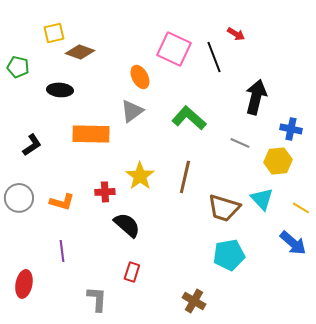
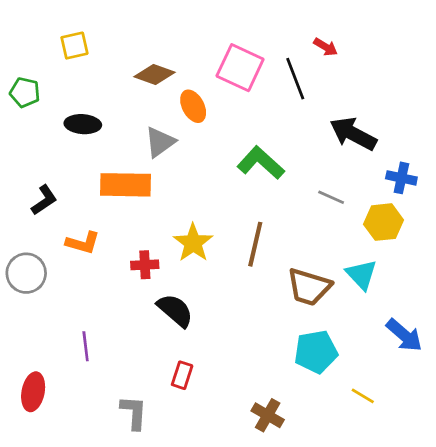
brown diamond: (80, 52) -> (155, 74), moved
black arrow: (256, 97) -> (353, 134), turned -76
gray triangle: (132, 111) -> (160, 142), moved
orange L-shape: (62, 202) -> (83, 243), moved
yellow line: (301, 208) -> (363, 396), moved

